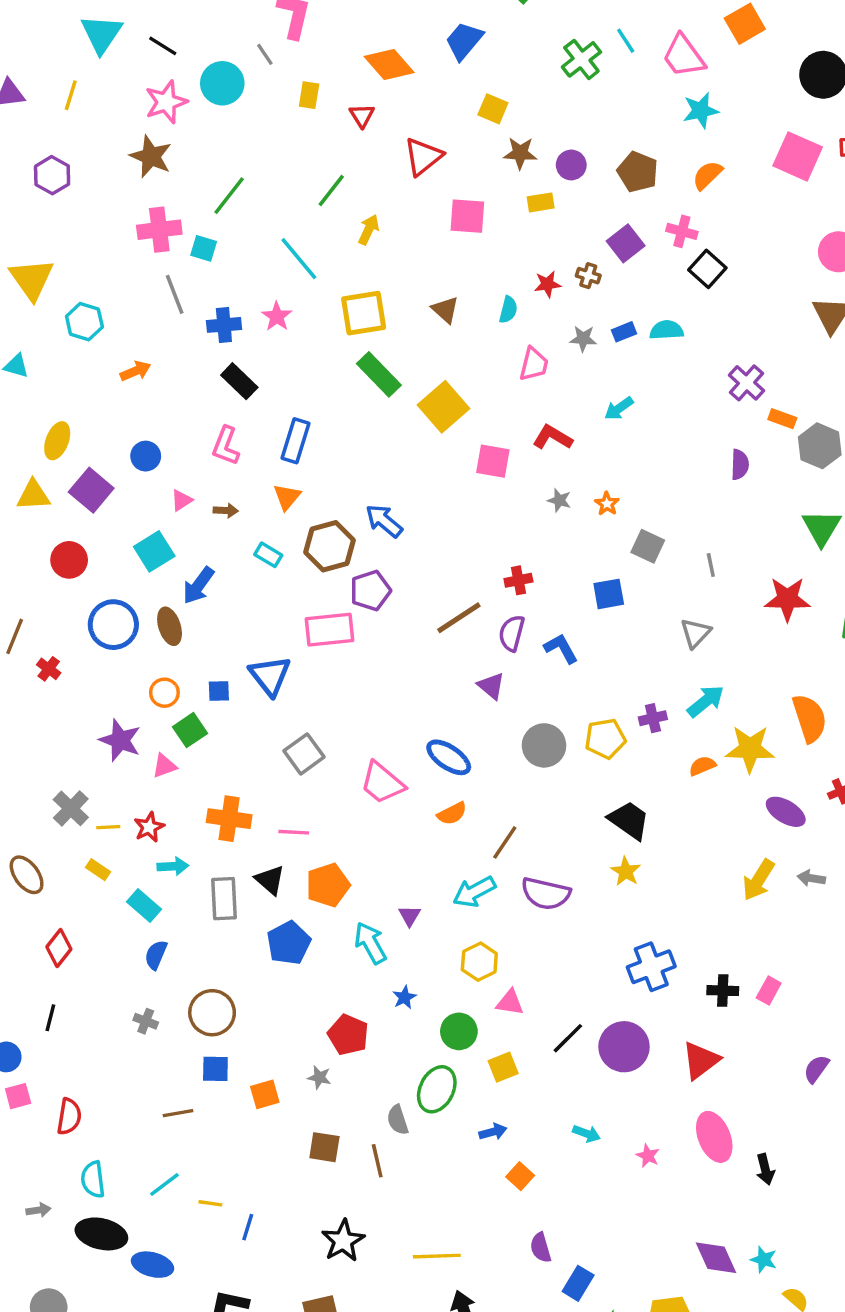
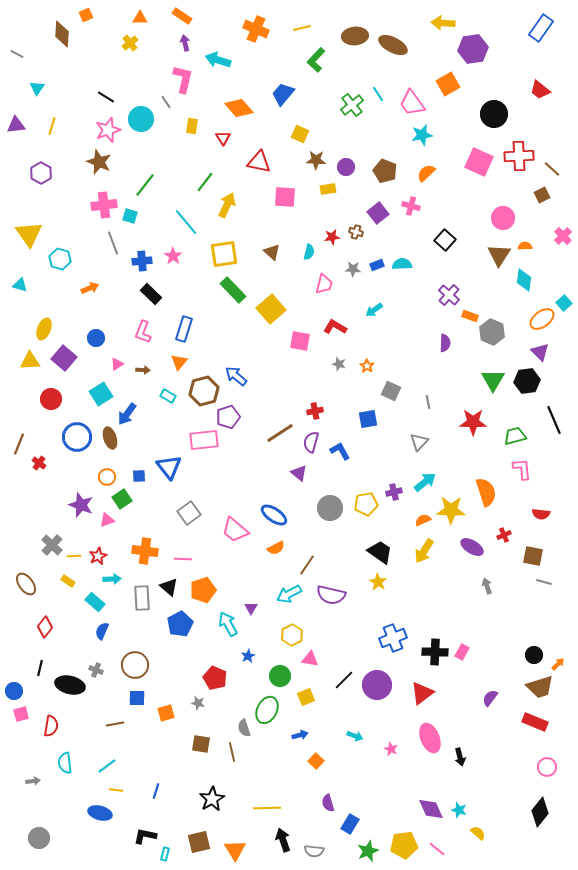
cyan triangle: (101, 34) -> (37, 88), moved, size x0.6
red triangle: (423, 156) -> (259, 162), turned 50
yellow arrow: (369, 230) -> (227, 205), size x1.4
black square: (707, 269) -> (445, 240), moved
gray arrow: (811, 878) -> (487, 586), turned 63
yellow arrow: (758, 880) -> (424, 551), moved
black cross: (723, 991) -> (435, 652), size x1.4
yellow line: (210, 1203) -> (116, 790), moved
black ellipse: (101, 1234) -> (70, 685), moved

